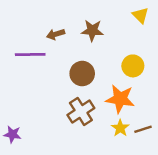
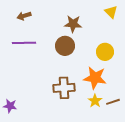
brown arrow: (56, 34) -> (24, 16), moved
brown circle: (82, 74) -> (65, 46), moved
brown cross: (81, 112) -> (64, 88), turned 30

